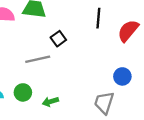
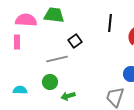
green circle: (23, 92) -> (50, 82), moved

